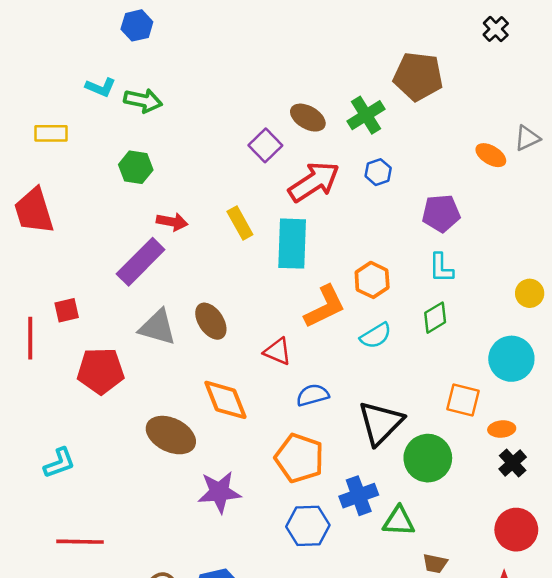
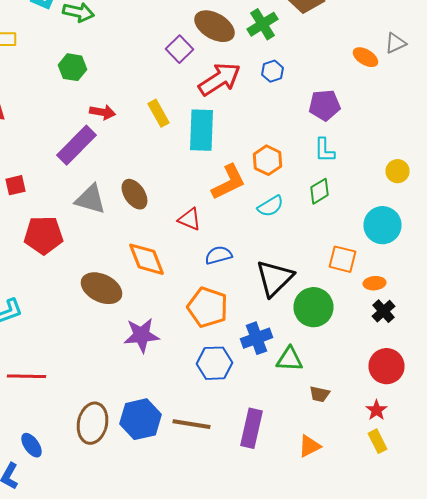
brown ellipse: (308, 118) -> (214, 26), size x1.4

